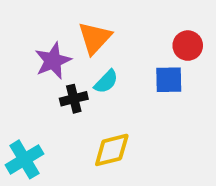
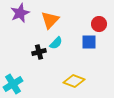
purple star: (53, 61) -> (20, 13), moved
yellow diamond: (112, 150) -> (74, 81), moved, turned 35

